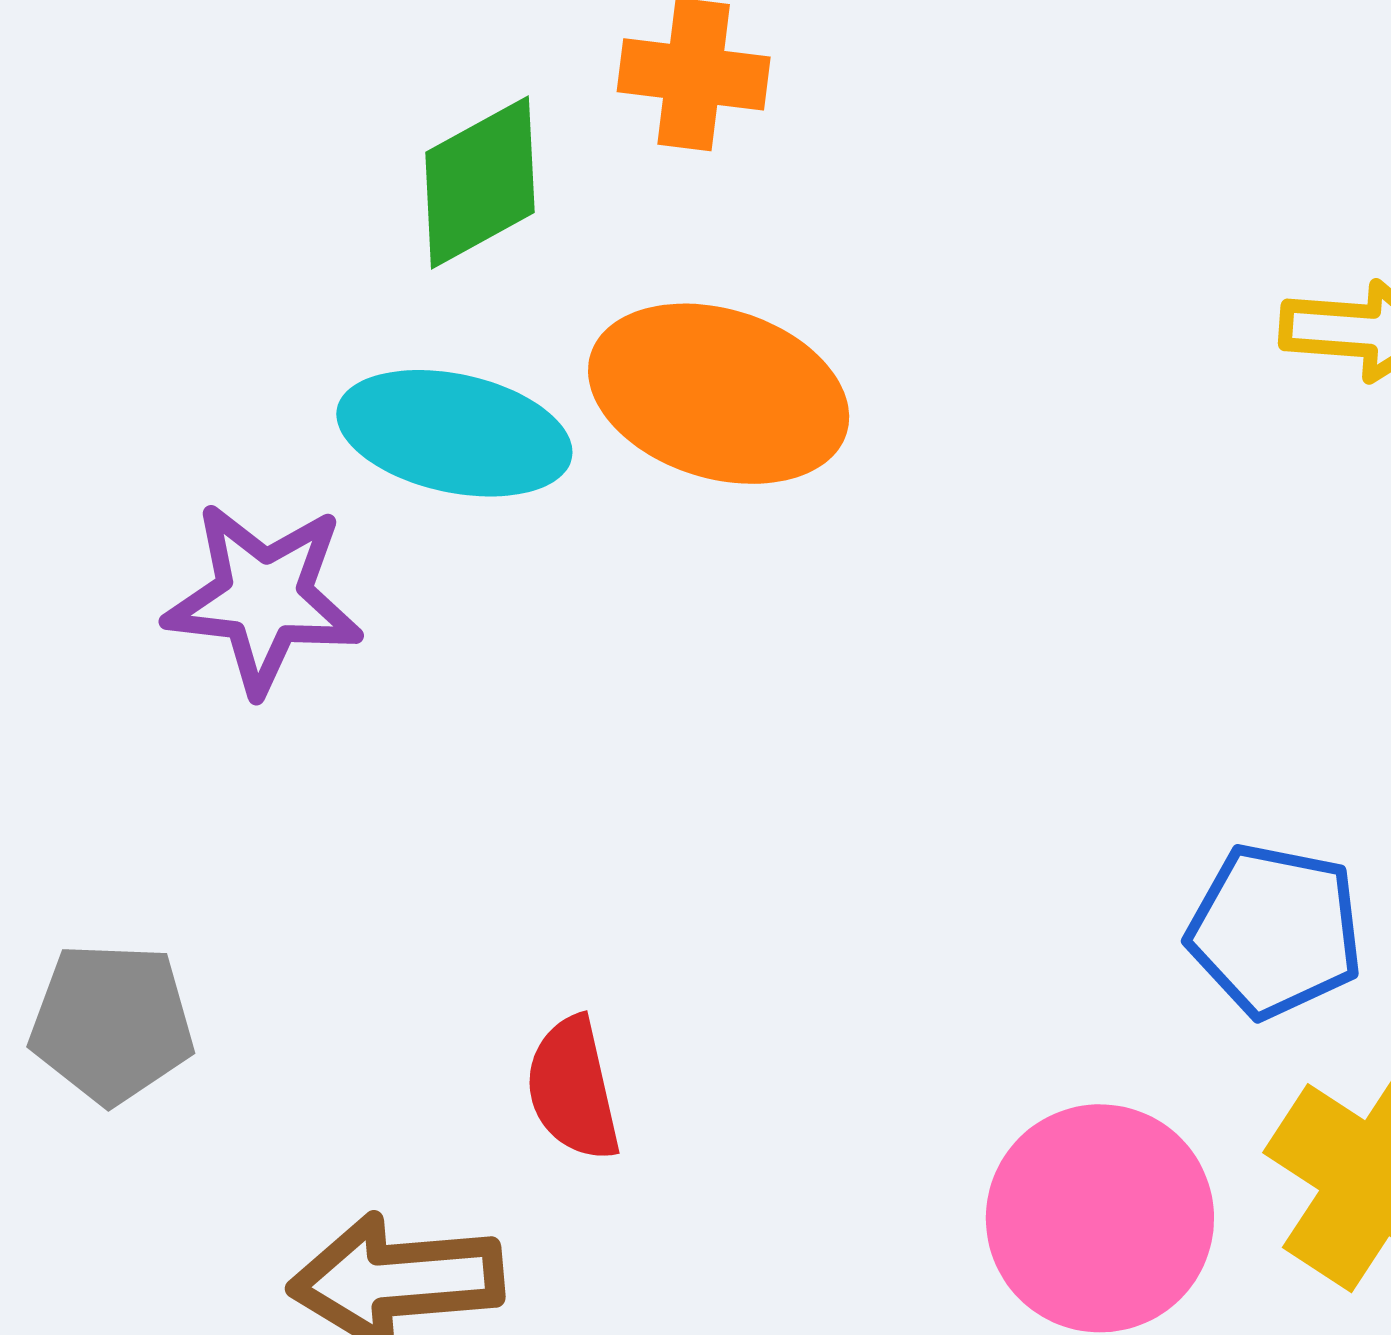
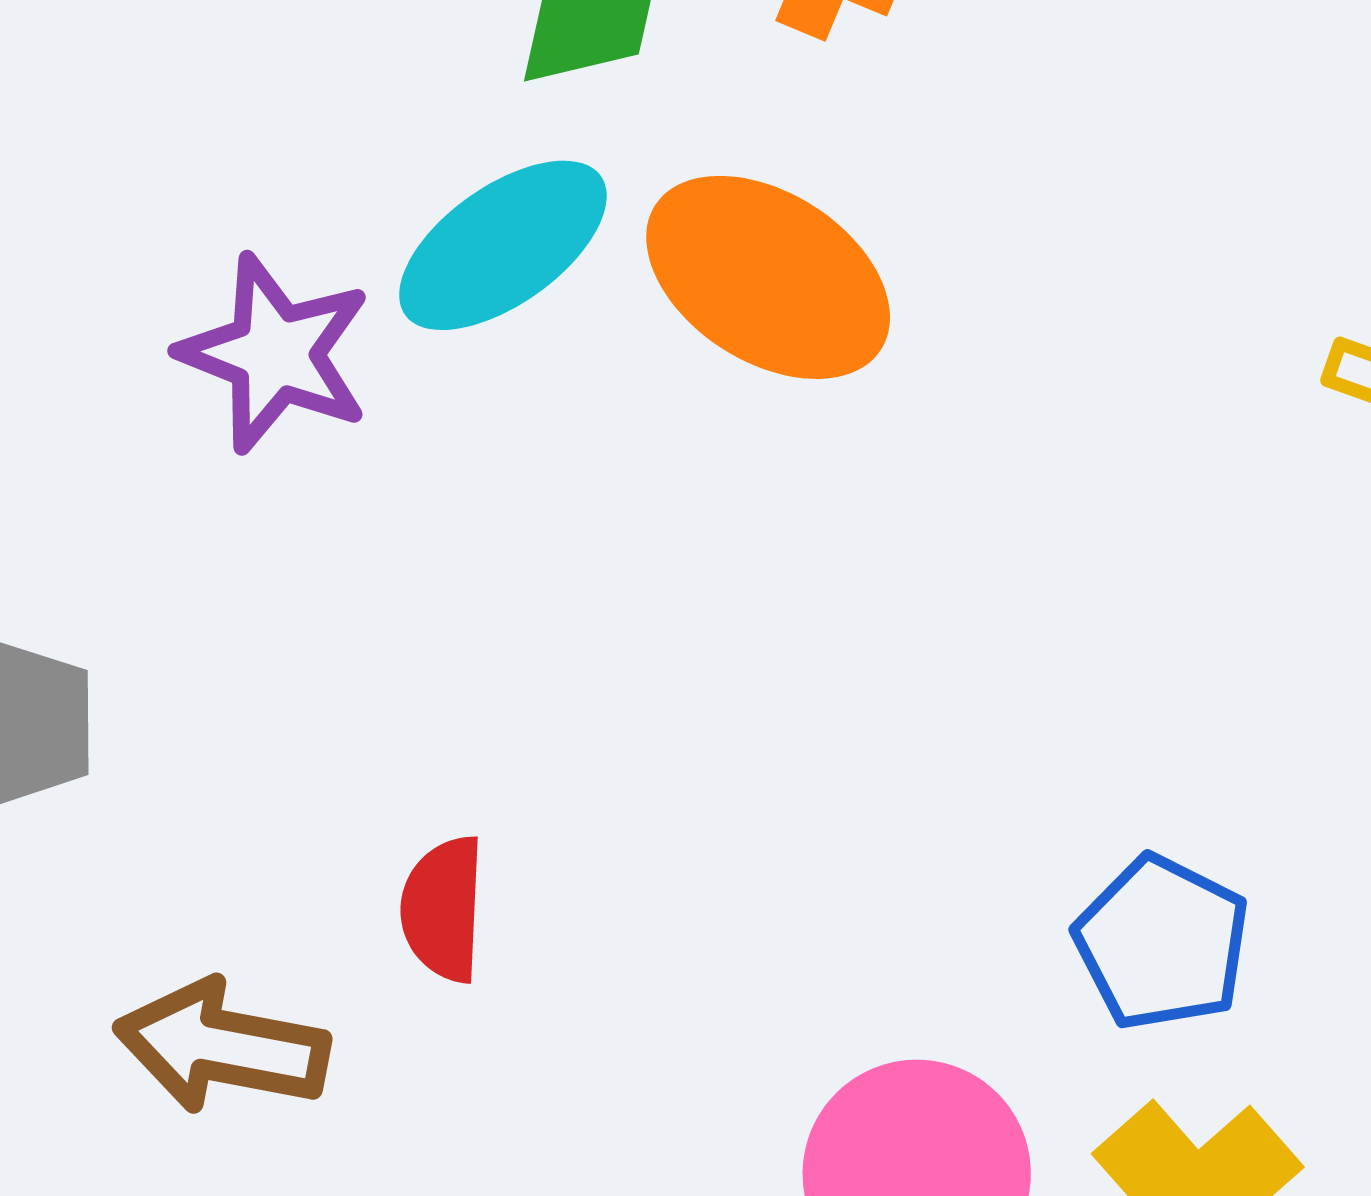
cyan ellipse: (454, 433) -> (503, 245), turned -63

